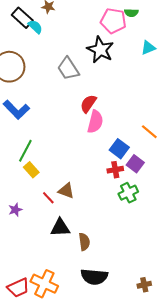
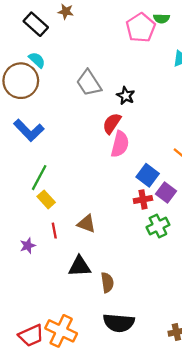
pink pentagon: (113, 21) -> (141, 28), turned 30
cyan semicircle: (35, 27) -> (37, 60), moved
black star: (100, 50) -> (126, 96), moved, size x0.6
red line: (48, 198) -> (54, 231), moved, turned 32

